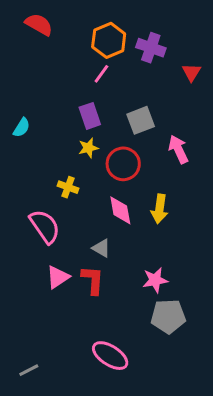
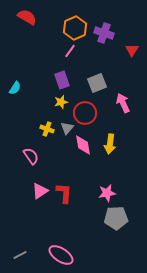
pink semicircle: (45, 226) -> (31, 156), size x0.7
gray triangle: (101, 248) -> (67, 128), moved, turned 40
pink ellipse: (110, 356) -> (61, 255), moved

